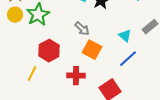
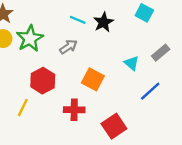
gray arrow: (82, 29) -> (68, 47), moved, turned -77
blue line: (128, 59) -> (150, 91), moved

